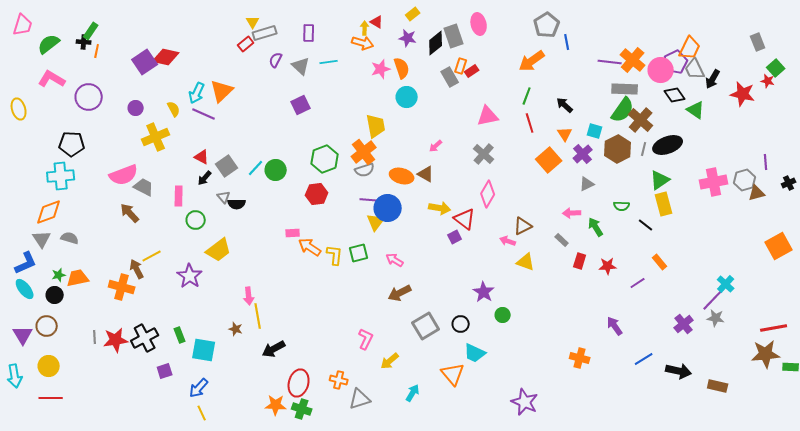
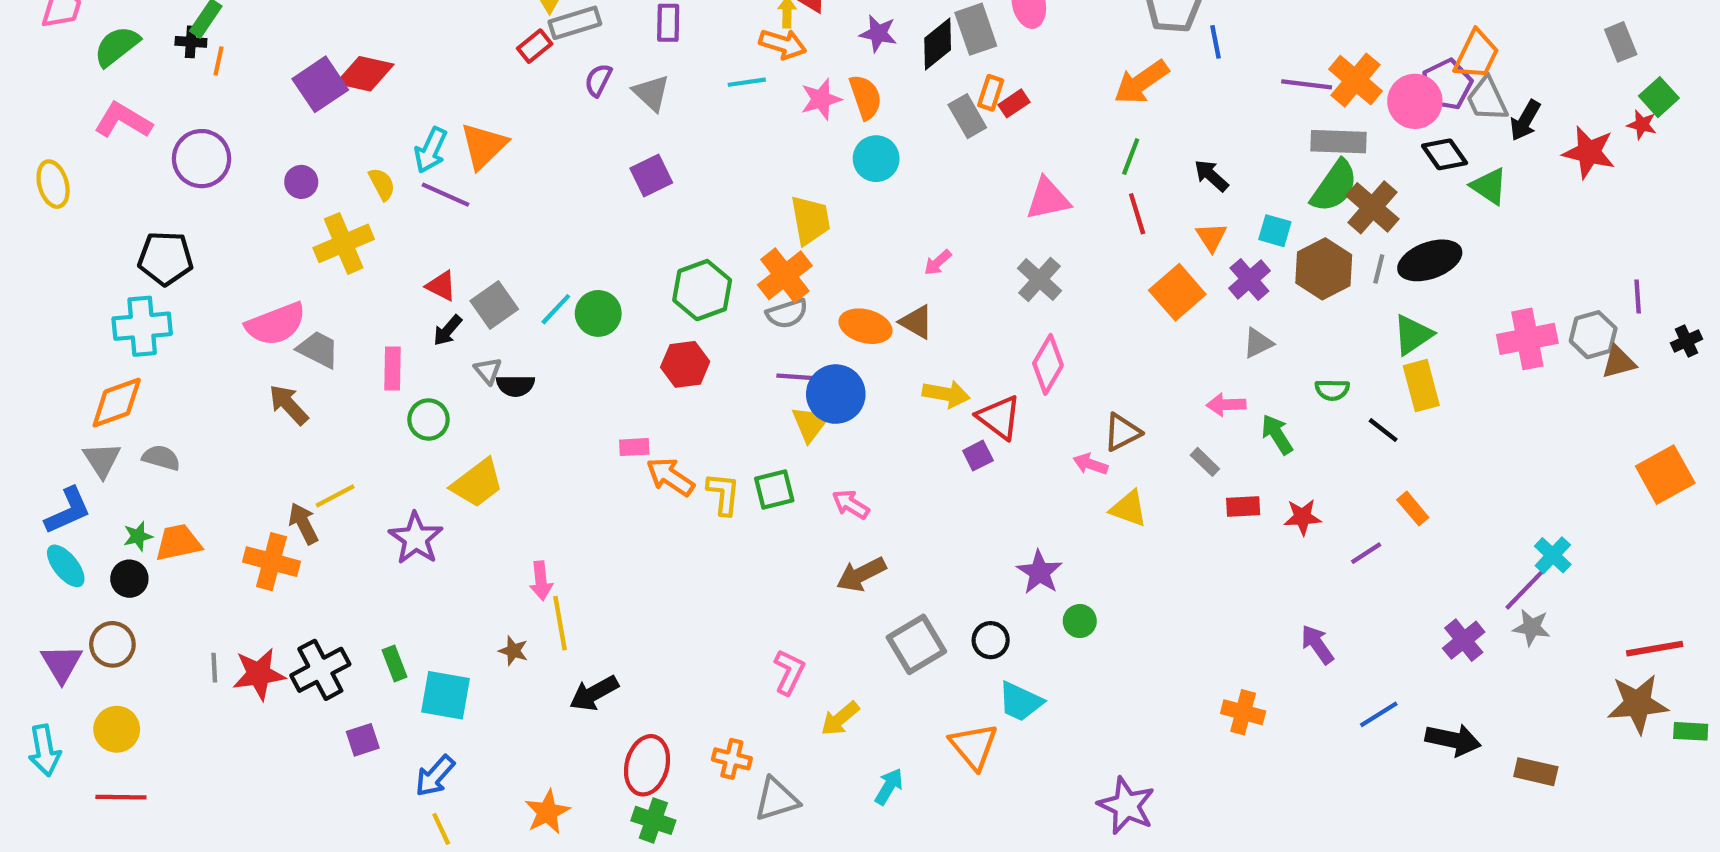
cyan line: (329, 62) -> (747, 82), moved
red rectangle: (580, 261) -> (1243, 506), turned 70
orange star: (276, 405) -> (547, 812), moved, turned -30

